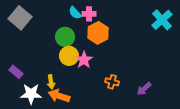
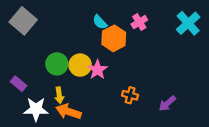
cyan semicircle: (75, 13) -> (100, 22), moved
pink cross: (89, 14) -> (139, 22), moved, turned -32
green circle: (65, 37) -> (57, 64), moved

